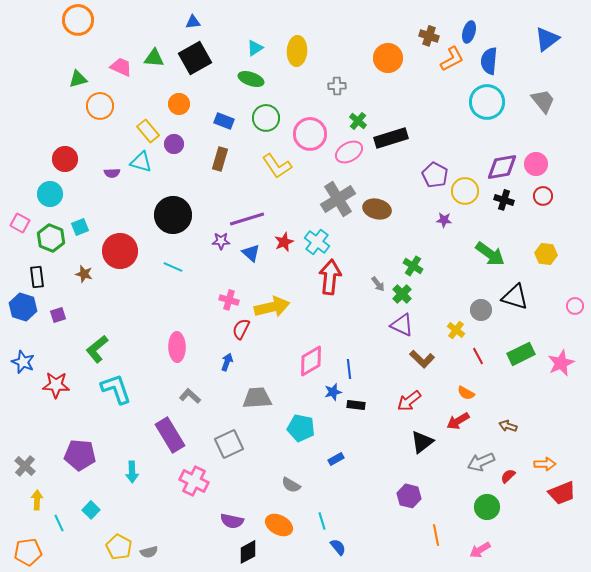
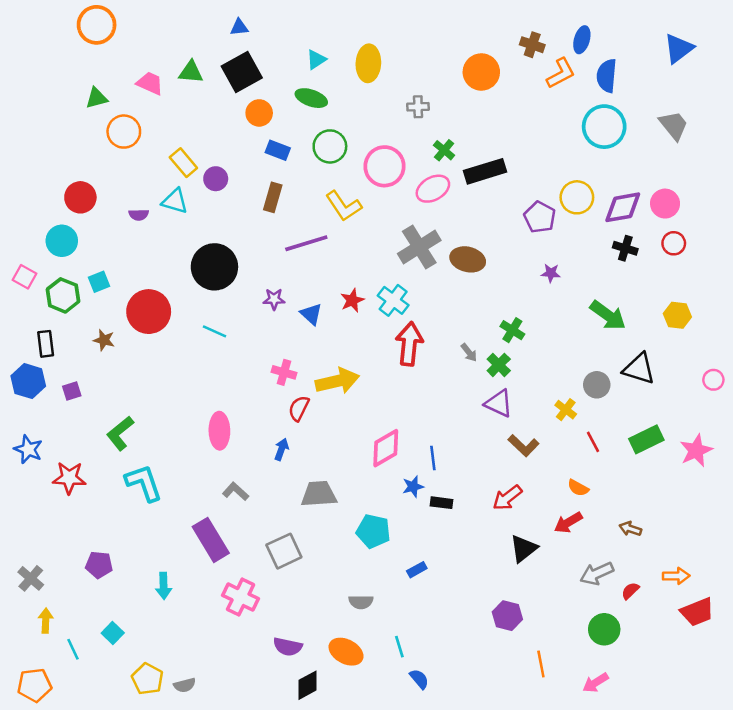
orange circle: (179, 104) -> (259, 113), moved
yellow circle: (465, 191) -> (577, 197), moved
purple line: (247, 219) -> (306, 243), moved
purple pentagon: (80, 455) -> (99, 565), size x0.7
gray semicircle: (291, 485) -> (361, 602), turned -30

